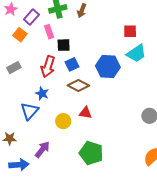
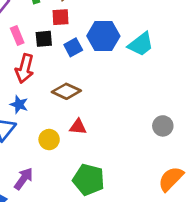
red square: (130, 31) -> (60, 17), moved
pink rectangle: (49, 32) -> (17, 36), moved
blue square: (72, 64) -> (73, 47), moved
blue hexagon: (108, 66) -> (103, 36), moved

